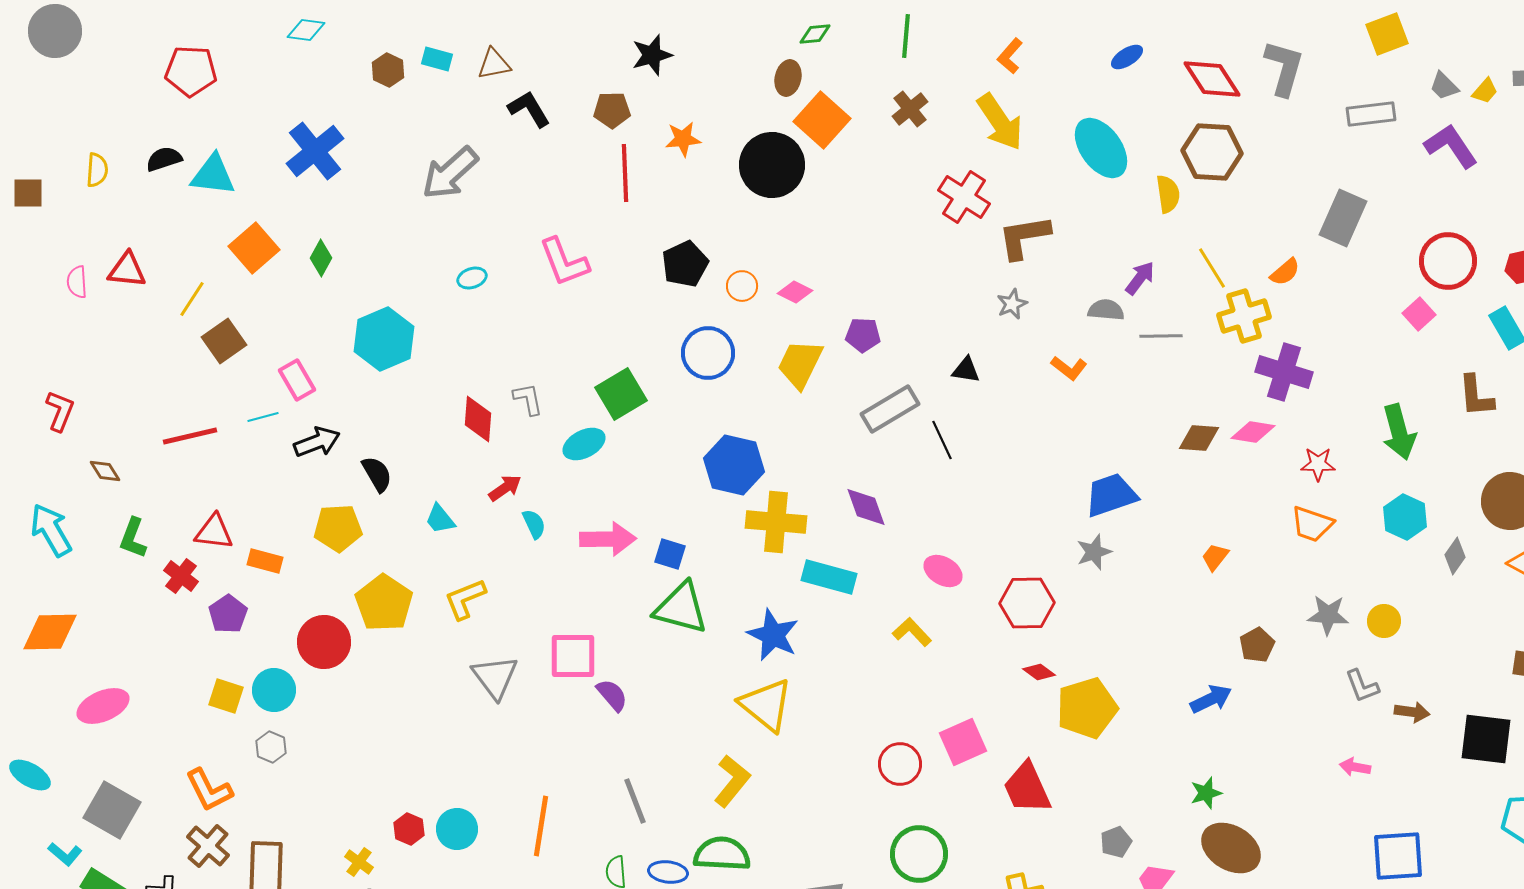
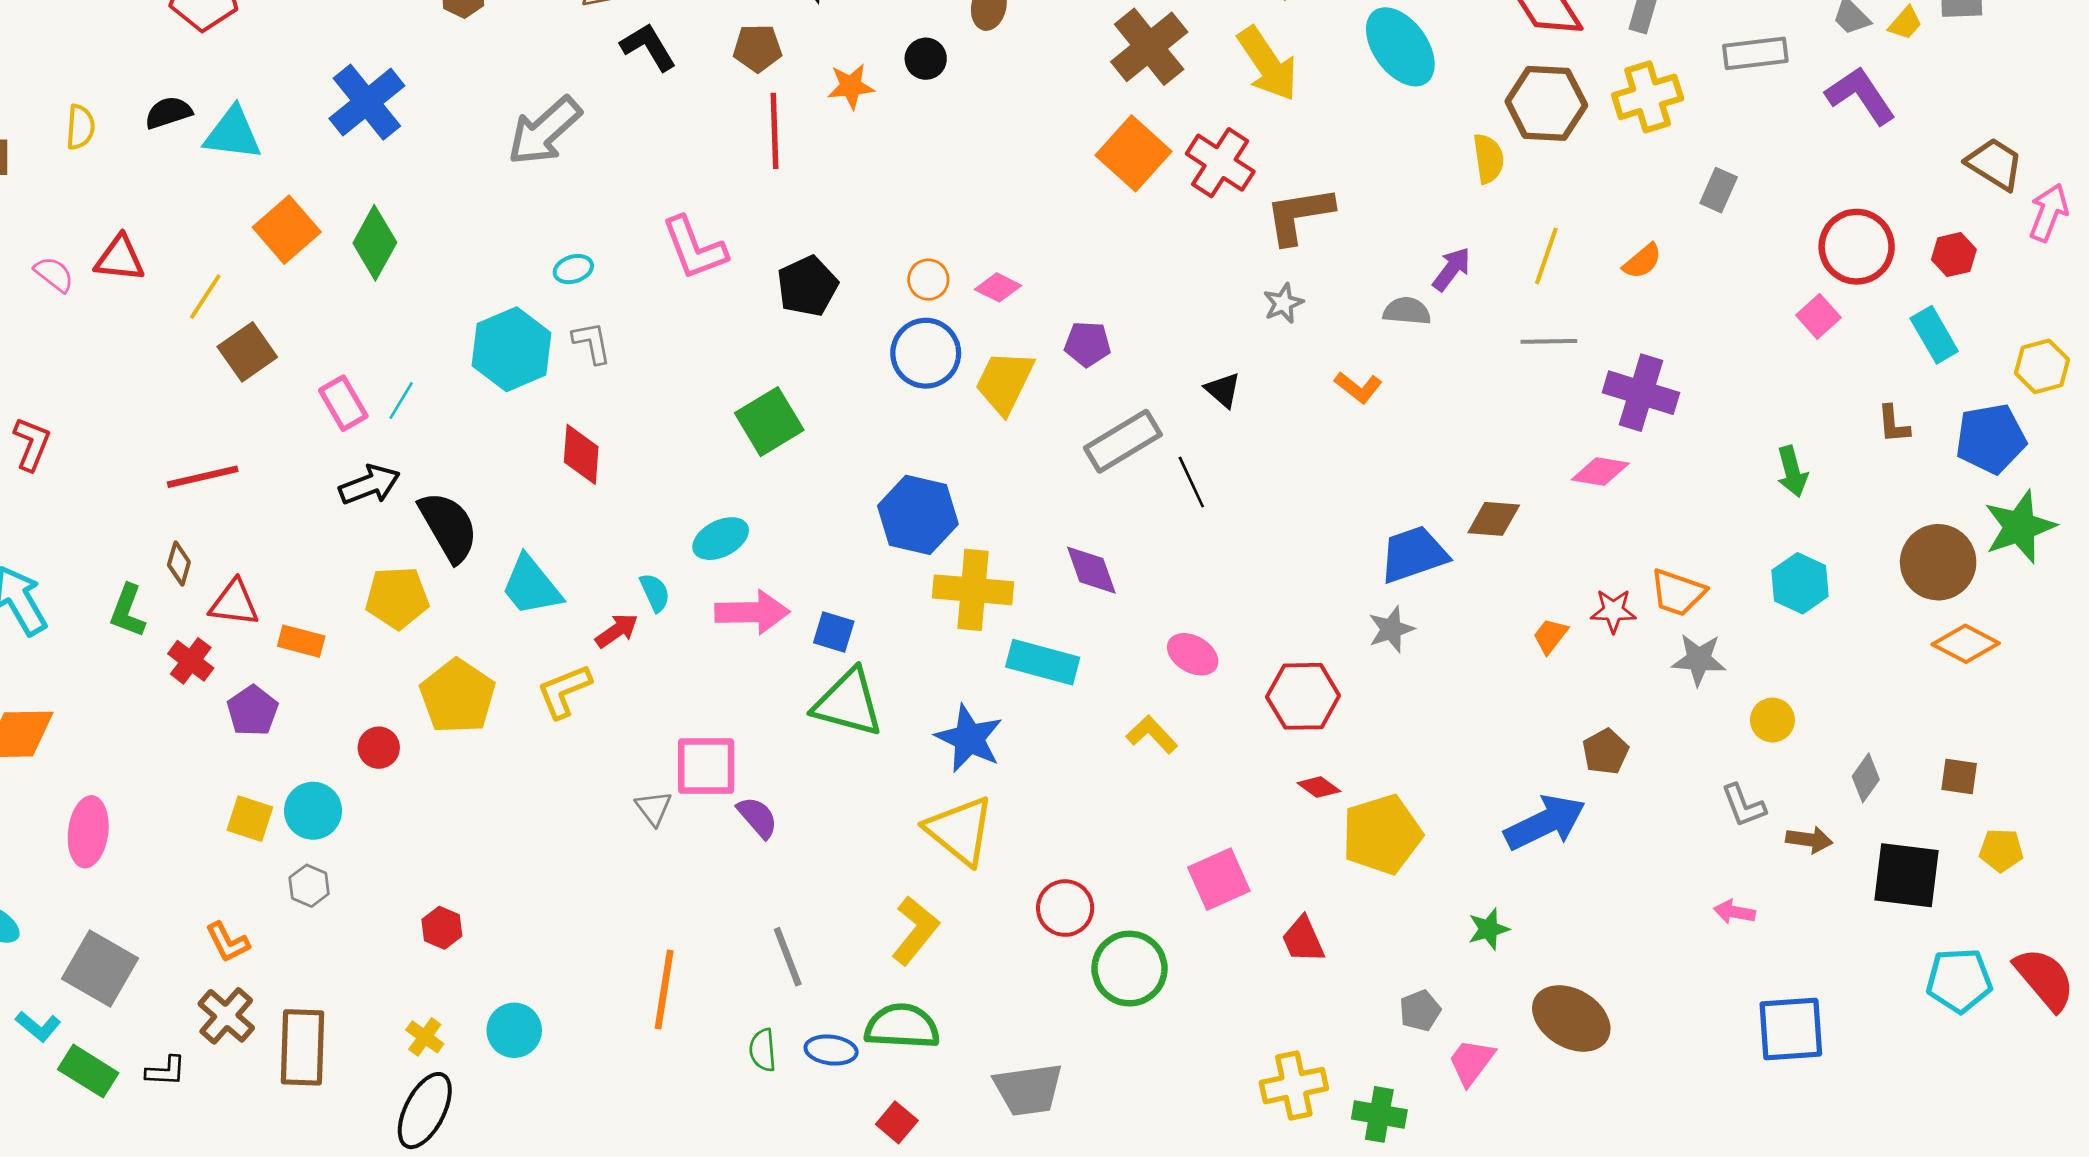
brown cross: (910, 109) -> (1149, 47), size x1.6
orange square: (822, 120) -> (1133, 153), moved
cyan ellipse: (1101, 148) -> (1400, 47), moved
black circle: (772, 165) -> (926, 59), moved, size x0.5
gray rectangle: (1343, 218) -> (1719, 190), size x0.6
green diamond: (321, 258) -> (375, 243), size x1.5
black pentagon: (685, 264) -> (807, 286), moved
yellow line: (1212, 268) -> (1546, 256), turned 51
pink semicircle: (77, 282) -> (54, 274), turned 132
yellow cross: (1244, 316) -> (1648, 97), moved
gray line: (1161, 336) -> (1549, 341), moved
cyan hexagon: (384, 339) -> (512, 349), moved
blue circle: (708, 353) -> (926, 353), moved
black triangle: (966, 370) -> (1223, 390), turned 32
brown L-shape: (1476, 396) -> (1893, 424), size x0.7
gray L-shape: (528, 399) -> (592, 343), moved
cyan line: (263, 417) -> (401, 401), moved, turned -44
green arrow: (1399, 432) -> (1792, 472), size x0.7
brown diamond: (1199, 438) -> (1494, 519), moved
cyan ellipse: (584, 444) -> (721, 539), moved
red star: (1318, 464) -> (1613, 611), moved
brown diamond: (105, 471) -> (179, 564), moved, turned 48
black semicircle: (377, 474) -> (448, 527), size x1.5
red arrow: (505, 488) -> (617, 631), moved
cyan trapezoid: (440, 519) -> (531, 586), size x1.6
gray diamond: (1455, 556) -> (1866, 778), moved
gray star: (1328, 615) -> (1699, 660), moved
red circle: (324, 642) -> (379, 748), size x0.6
gray triangle: (495, 677) -> (654, 808), moved, size x0.6
blue arrow: (1211, 699) -> (1545, 823), size x1.5
pink ellipse: (103, 706) -> (88, 832), turned -60
red circle: (900, 764) -> (1065, 908), moved
red trapezoid: (1027, 788) -> (1303, 940), size x0.7
orange L-shape: (209, 790) -> (228, 942), size x0.7
green star: (1206, 793) -> (1488, 929), moved
red hexagon: (409, 829) -> (442, 928), moved
cyan circle: (457, 829) -> (514, 1030), moved
green circle: (919, 854) -> (1130, 969), moved

